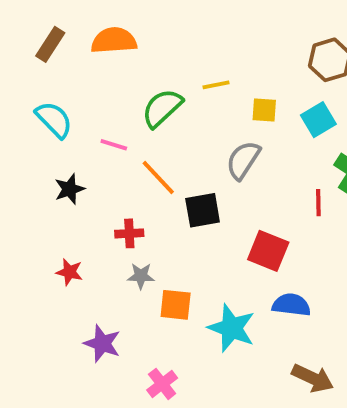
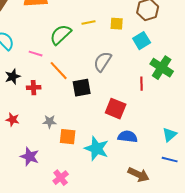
yellow square: (264, 110) -> (117, 24), moved
red cross: (129, 233) -> (34, 88), moved

